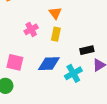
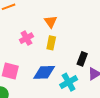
black rectangle: (87, 50) -> (82, 59), turned -56

